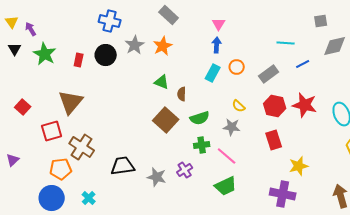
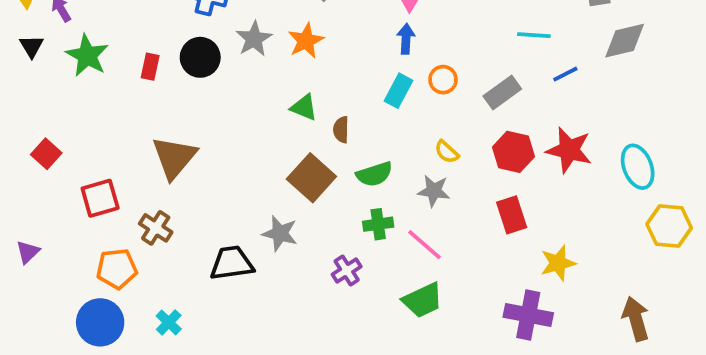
brown triangle: (71, 102) -> (174, 157), moved
brown cross: (82, 147) -> (156, 228), size x0.7
gray star: (157, 177) -> (280, 233), moved

